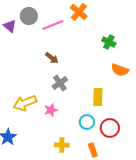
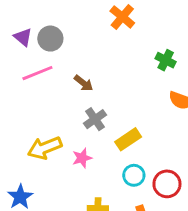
gray circle: (29, 16) -> (50, 39), moved
pink line: (53, 25) -> (37, 73), moved
yellow rectangle: (98, 97) -> (128, 139), moved, turned 54

